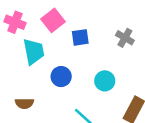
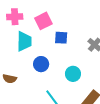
pink cross: (15, 22) -> (15, 17), turned -35

